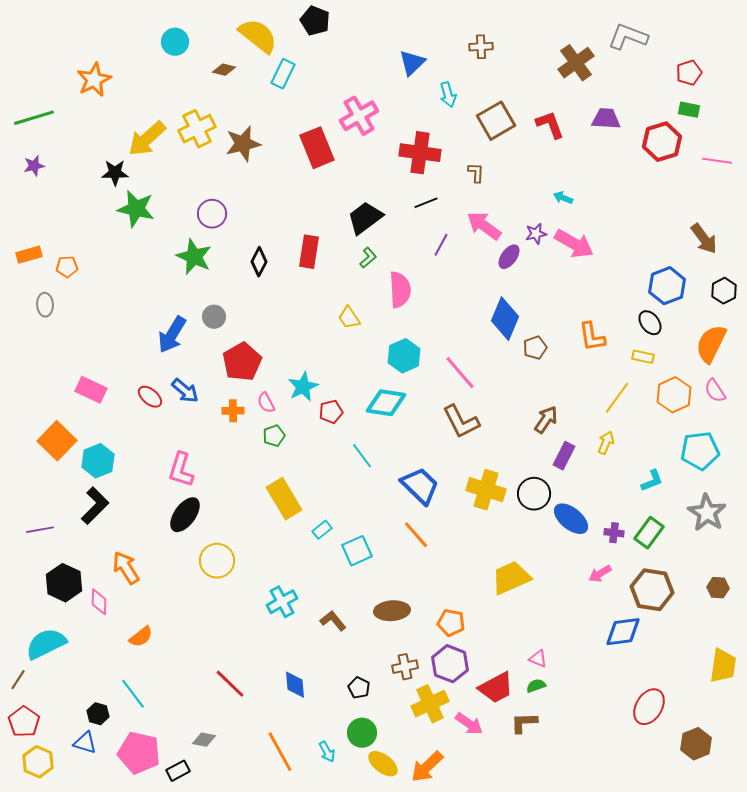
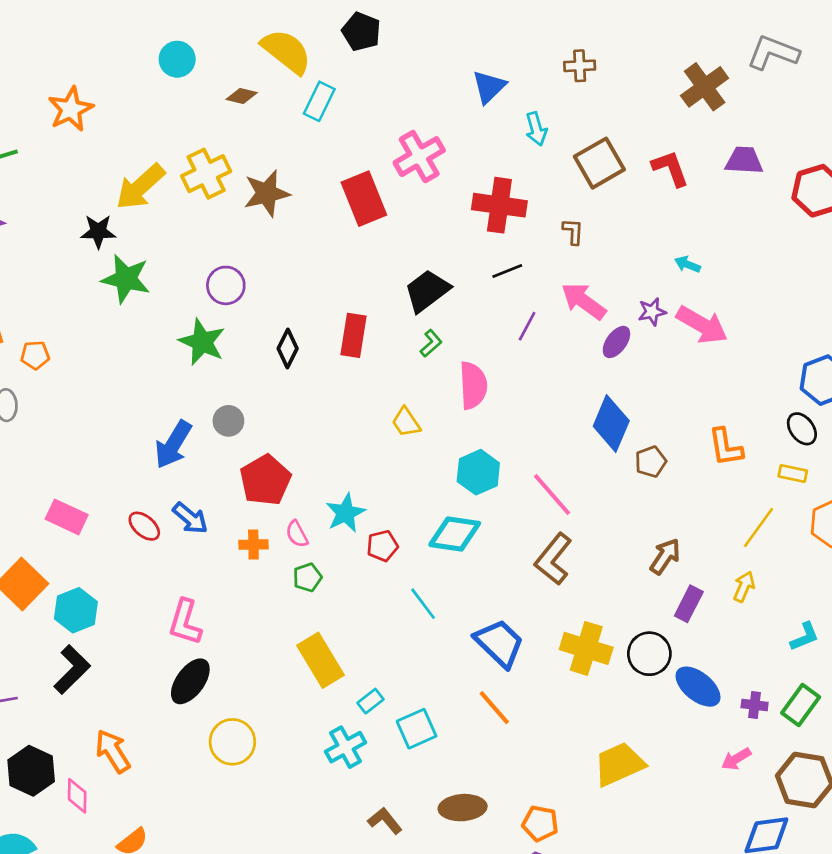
brown L-shape: (461, 422) -> (553, 559), turned 66
cyan cross: (282, 602) -> (346, 747), moved

